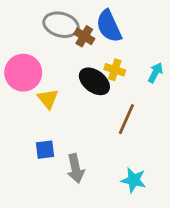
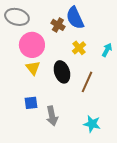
gray ellipse: (61, 25) -> (17, 17), moved
yellow cross: (115, 70) -> (79, 48), turned 32
pink circle: (23, 73) -> (32, 45), moved
black ellipse: (94, 81) -> (62, 72), moved, turned 35

